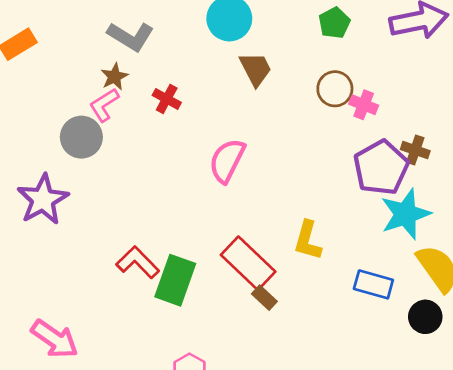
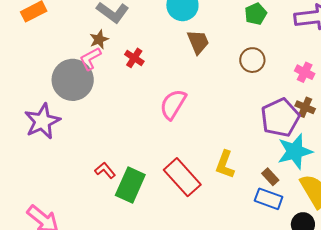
pink cross: (364, 105) -> (305, 72), moved
gray circle: (81, 137) -> (73, 80), size x1.4
red L-shape: (138, 262) -> (105, 170), size x0.7
brown rectangle: (264, 298) -> (270, 177), moved

